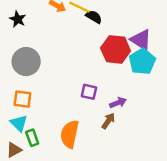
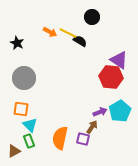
red hexagon: (116, 49) -> (111, 77), moved
cyan pentagon: (142, 62) -> (120, 111), moved
purple square: (89, 92) -> (83, 139), moved
cyan triangle: (19, 123) -> (30, 125), moved

